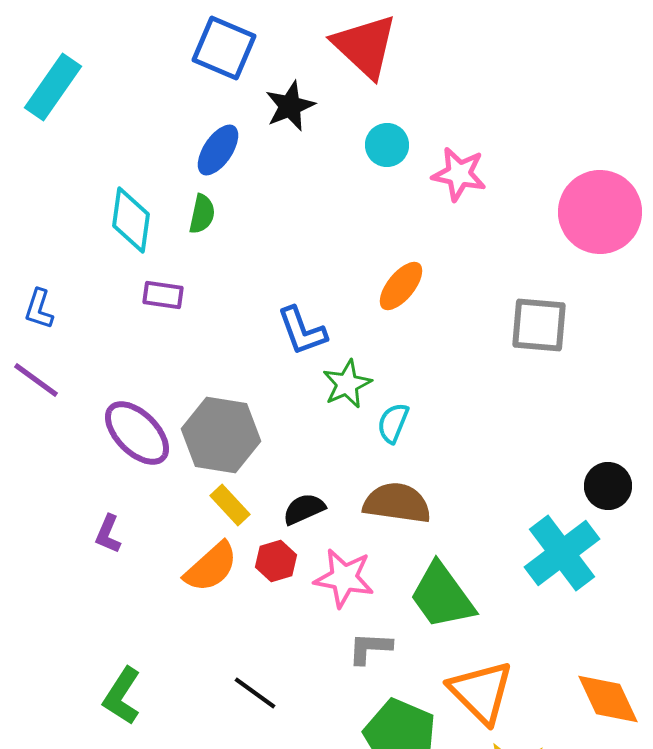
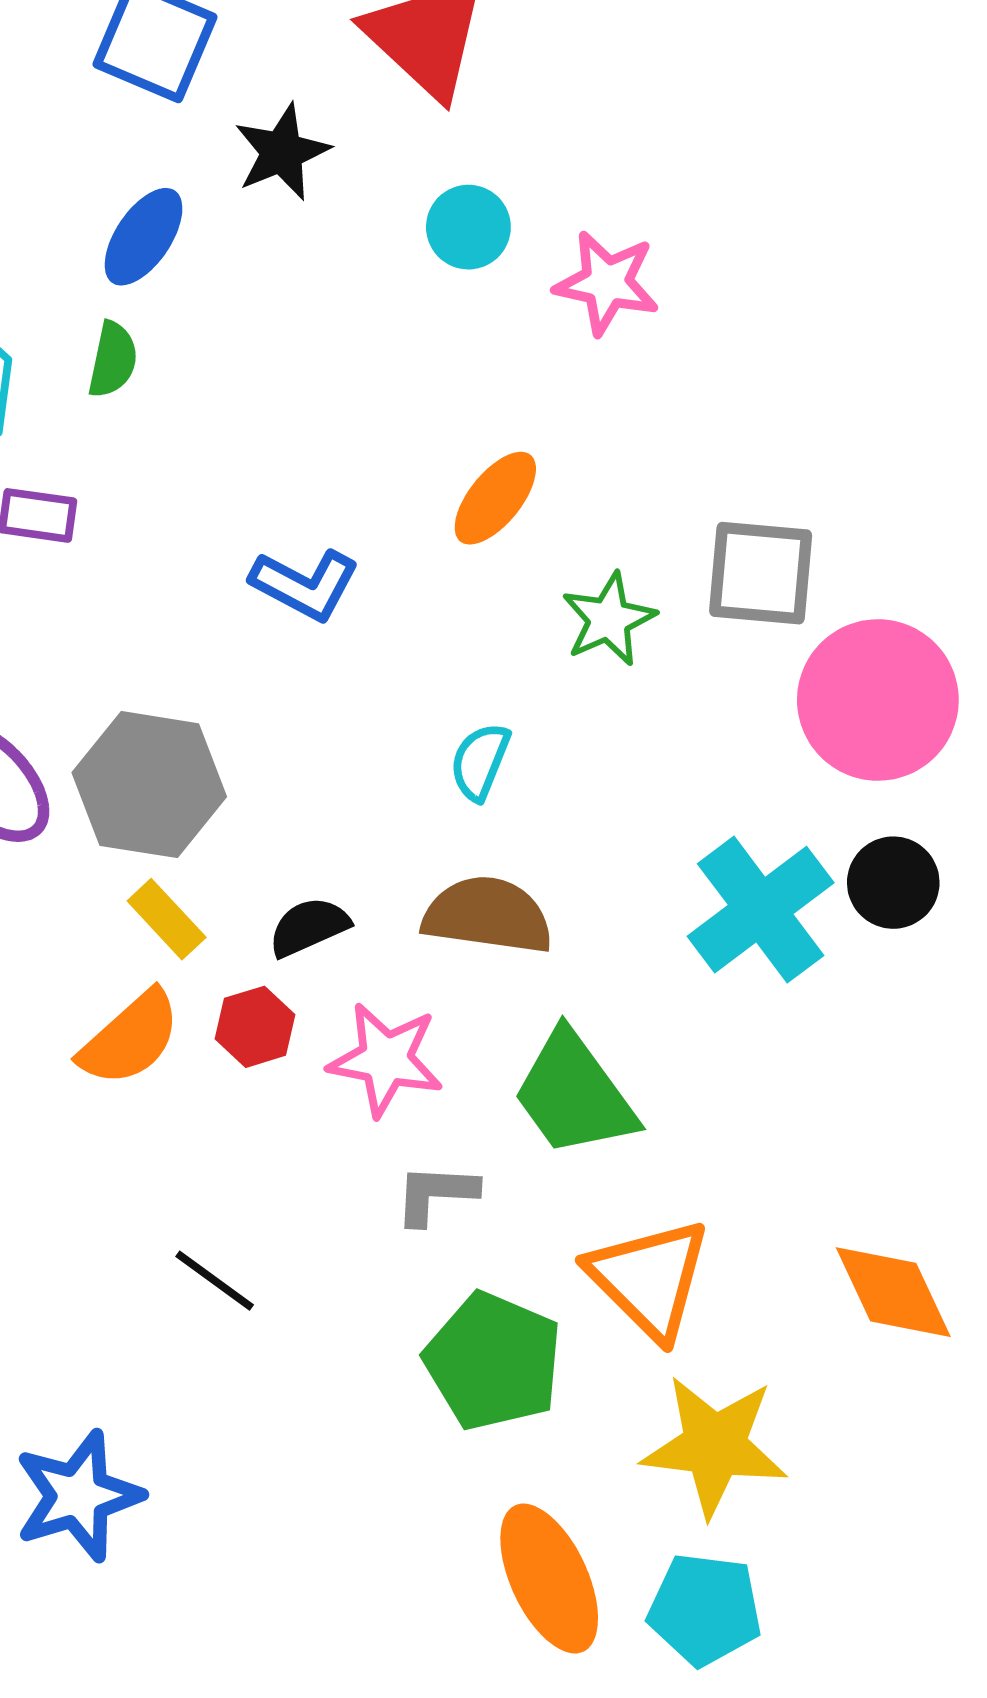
pink circle: (600, 212) -> (878, 700), moved
blue L-shape: (302, 331) -> (305, 585), turned -42
green star: (347, 384) -> (609, 619), moved
cyan cross: (562, 553) -> (761, 910), moved

